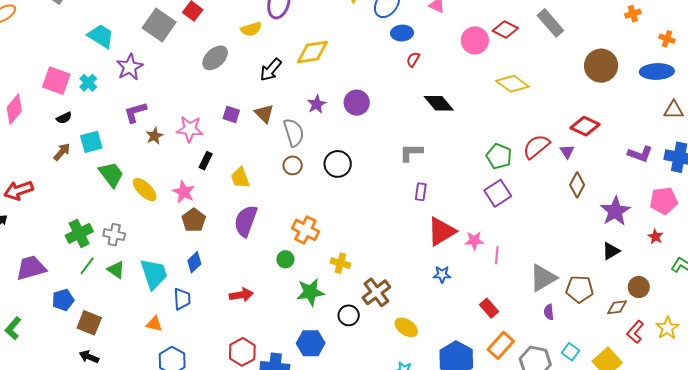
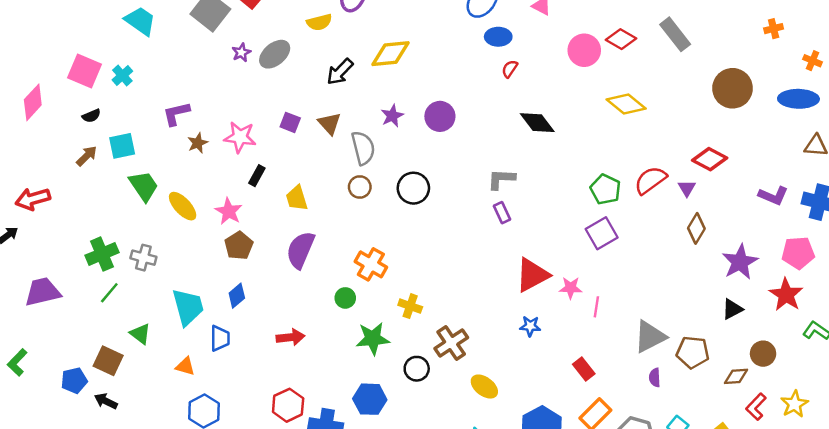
purple star: (130, 67) -> (241, 52), moved, size x0.6
purple rectangle: (421, 192) -> (502, 213), moved, turned -36
red star: (655, 237) -> (786, 295), size x1.8
green triangle: (116, 270) -> (140, 334), moved
blue pentagon: (63, 300) -> (74, 380), moved

